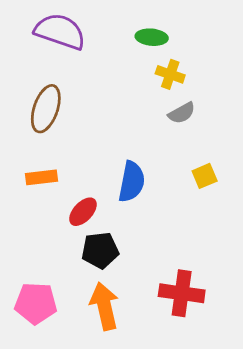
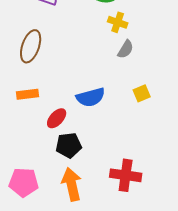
gray semicircle: (182, 113) -> (126, 49), turned -30
blue semicircle: (132, 182) -> (91, 97), turned 64

